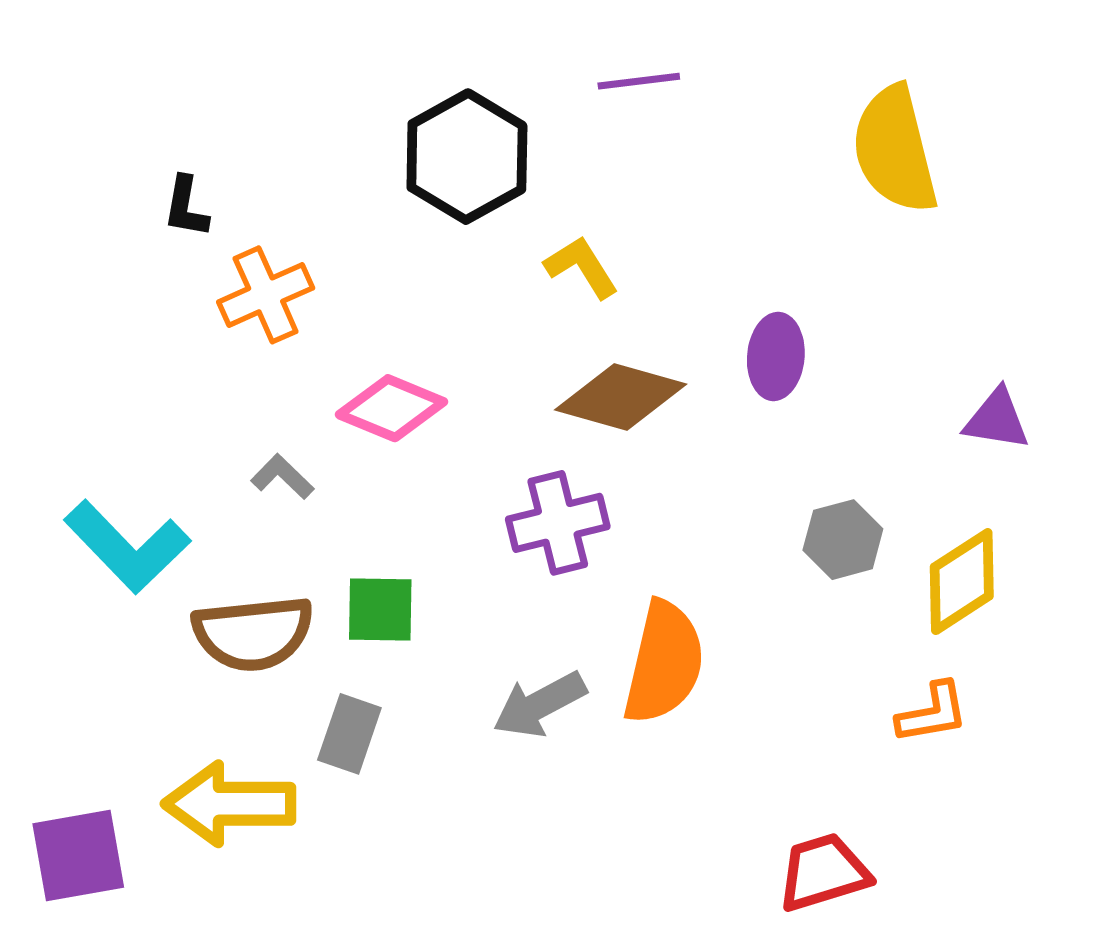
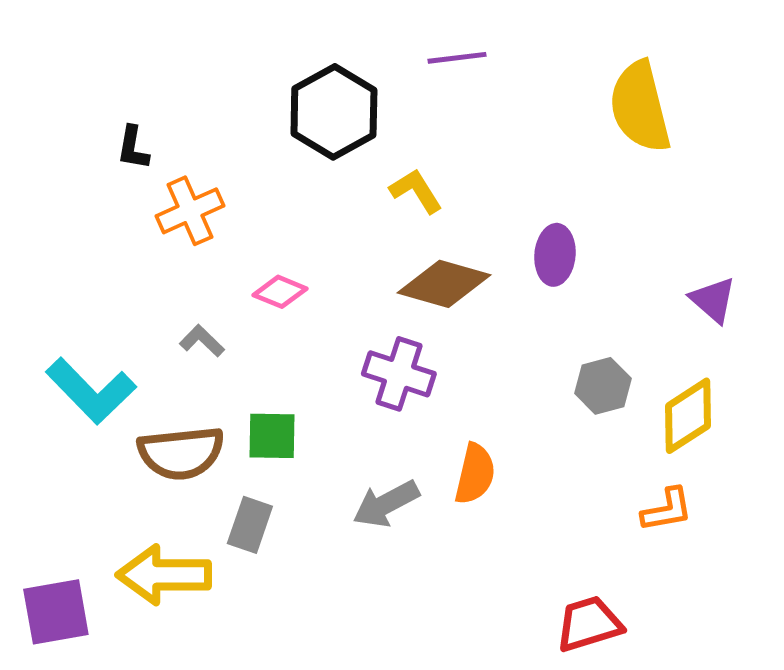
pink diamond: (391, 408) -> (280, 292), size x0.7
purple triangle: (997, 419) -> (713, 300), turned 32
purple cross: (558, 523) -> (399, 374), turned 32
orange semicircle: (664, 663) -> (475, 474), size x0.7

